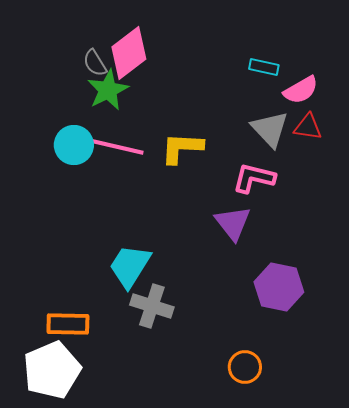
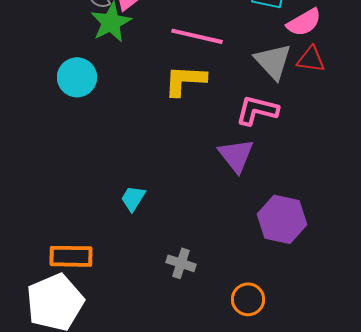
pink line: (118, 147) -> (197, 36), moved
cyan trapezoid: (130, 266) -> (133, 198), size x0.6
gray cross: (152, 306) -> (181, 263), moved, size x0.7

